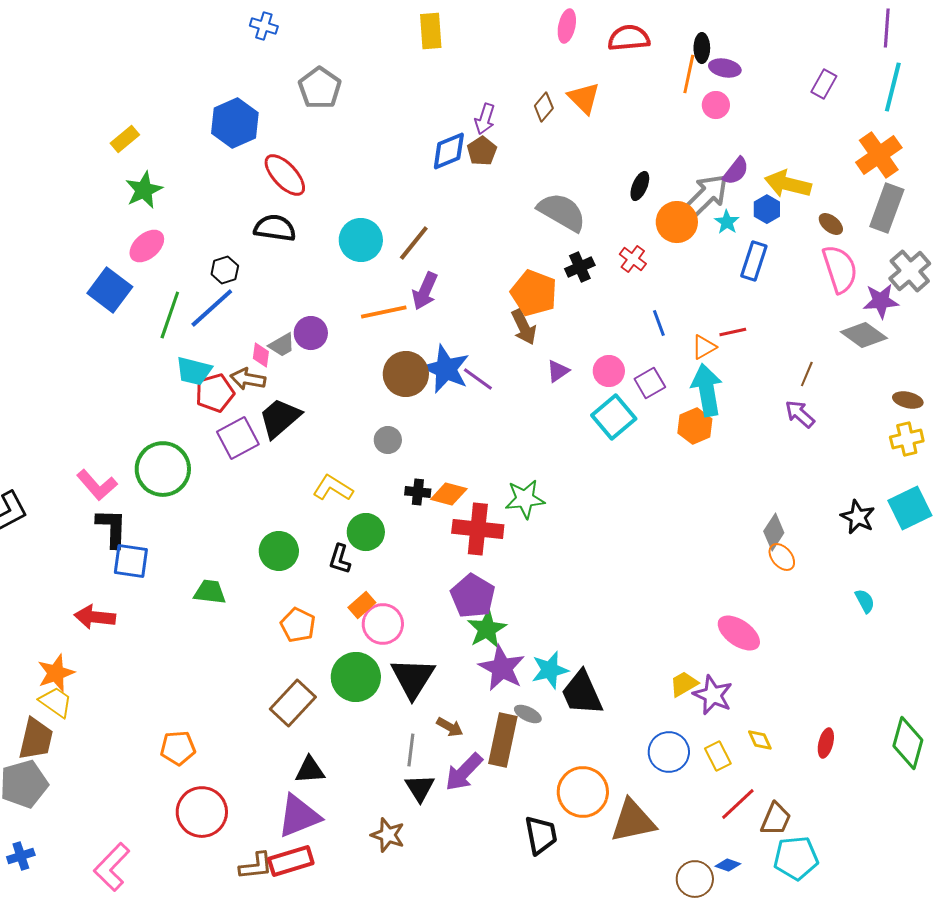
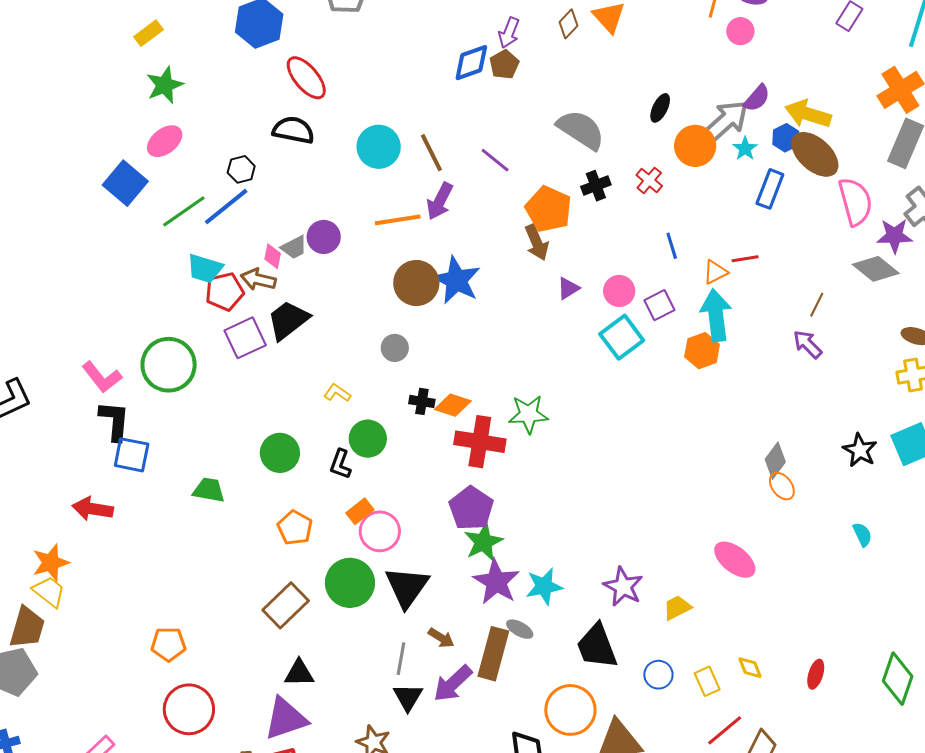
brown ellipse: (831, 224) -> (815, 154), moved, size x2.0
brown line: (414, 243) -> (431, 153), turned -69
green line: (170, 315) -> (184, 211), turned 33
purple line: (478, 379) -> (495, 160), moved
yellow L-shape: (333, 488) -> (337, 393), size x0.7
black trapezoid: (582, 693) -> (597, 646), moved
purple star: (713, 695) -> (623, 587), moved
blue circle: (669, 752) -> (658, 675), size x0.7

